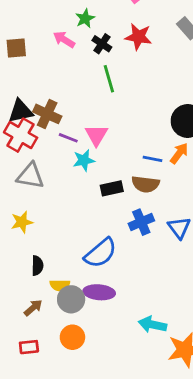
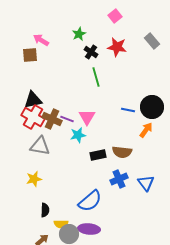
pink arrow: (64, 40) -> (41, 40), moved
brown cross: (47, 114) -> (52, 119), moved
blue line: (152, 159) -> (128, 110), moved

